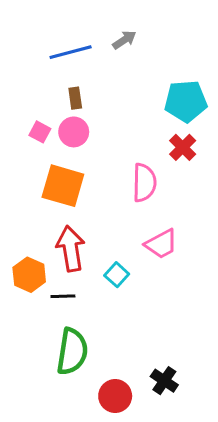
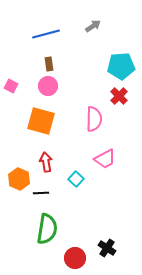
gray arrow: (124, 40) -> (93, 26), moved
pink square: (40, 132) -> (11, 86), moved
red arrow: (71, 249) -> (46, 162), size x0.7

